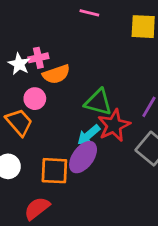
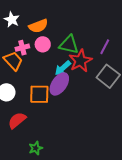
pink cross: (38, 58) -> (22, 48), moved
pink circle: (35, 99) -> (43, 44), moved
red semicircle: (37, 208) -> (17, 120), moved

